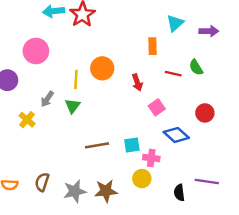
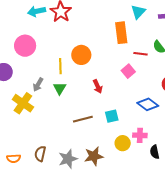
orange rectangle: (152, 46) -> (121, 33), size x1.5
red arrow: (137, 82) -> (98, 86), moved
pink square: (157, 107) -> (128, 71), moved
yellow cross: (27, 120) -> (23, 103), size x1.5
pink cross: (151, 158) -> (140, 135), moved

